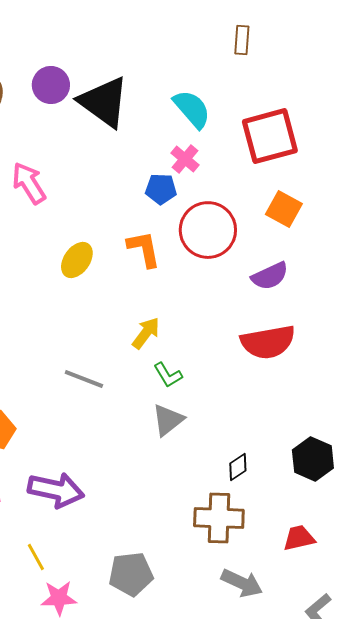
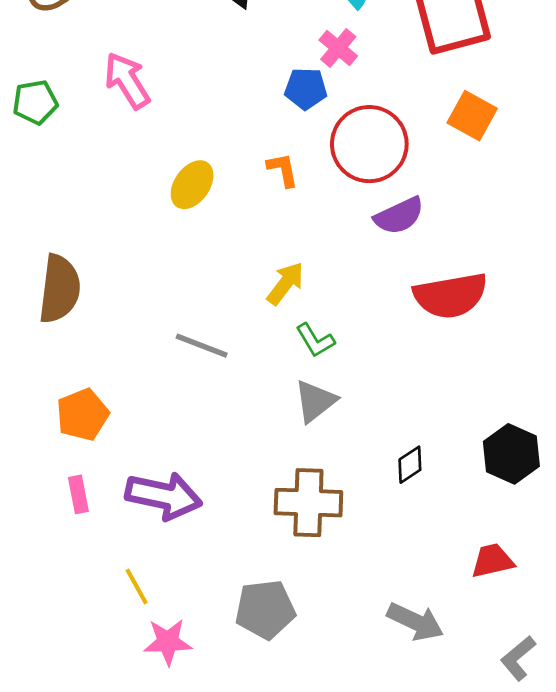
orange L-shape: (144, 249) -> (283, 170), size x0.7
purple semicircle: (270, 276) -> (399, 216), moved
brown cross: (219, 518) -> (308, 503), moved

